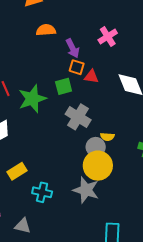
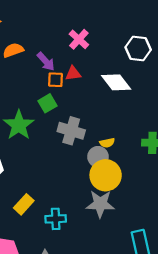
red triangle: (91, 77) -> (73, 73), moved

